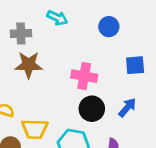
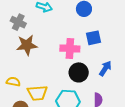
gray cross: (21, 33) -> (18, 22), turned 35
blue square: (135, 65) -> (94, 38), moved

